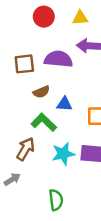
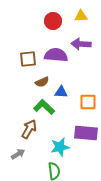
red circle: (44, 17) -> (53, 21), moved
yellow triangle: (80, 18) -> (81, 16), moved
cyan star: (63, 154) -> (60, 147), moved

